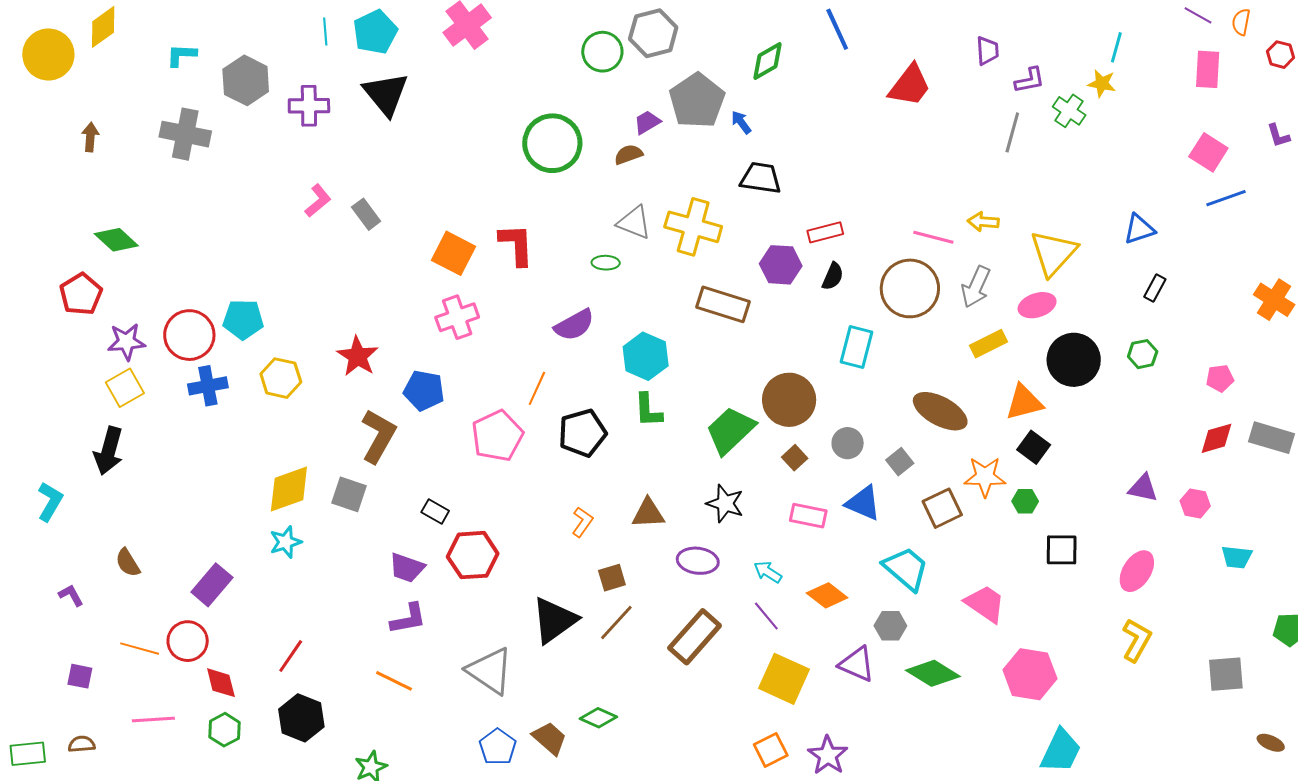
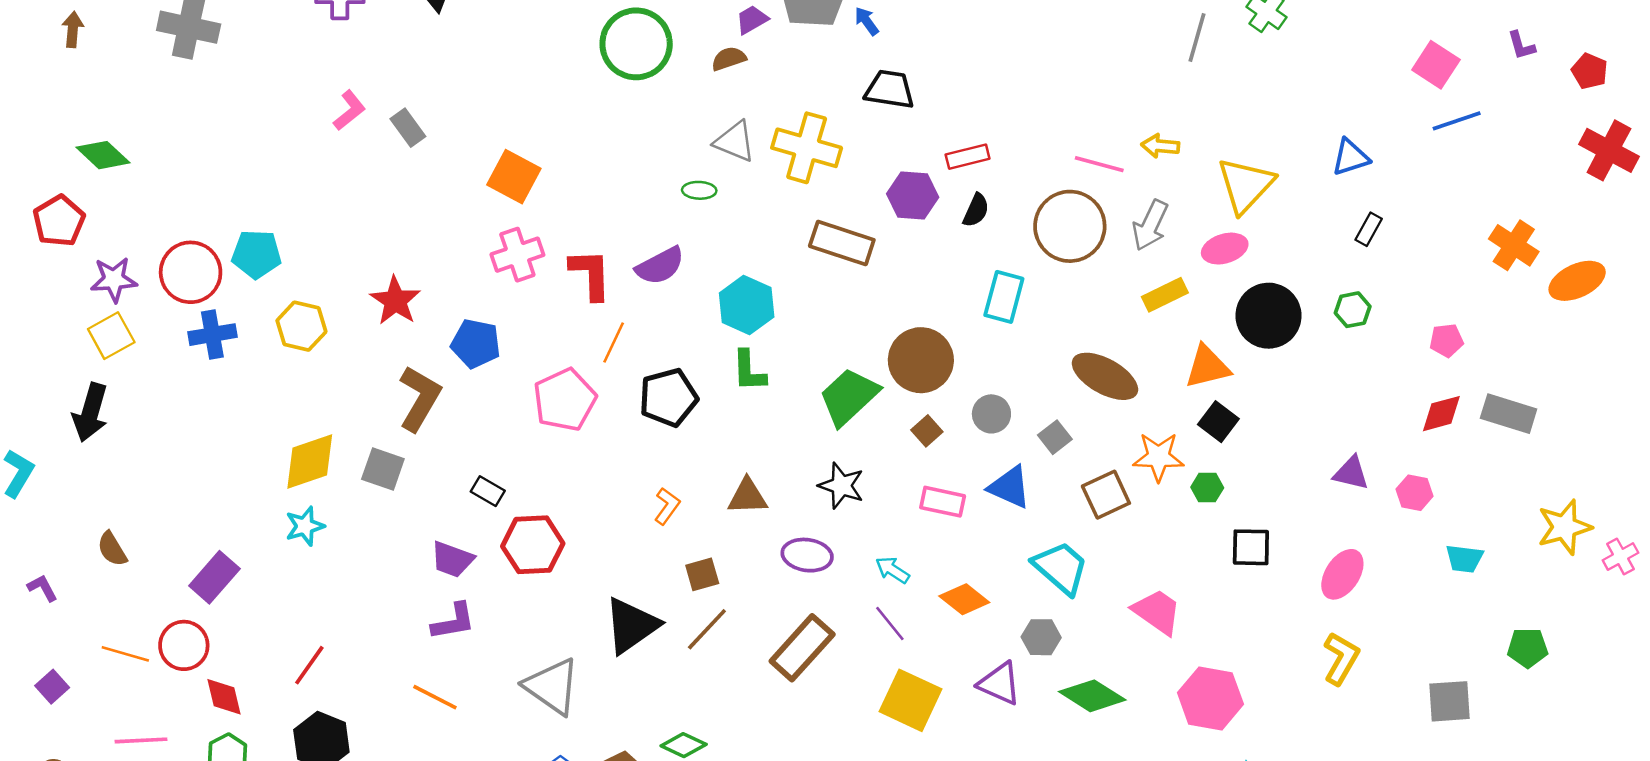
red L-shape: (516, 245) -> (591, 274), moved
purple square: (80, 676) -> (52, 687), turned 36

